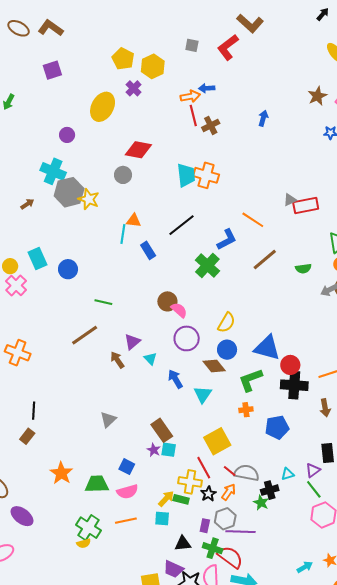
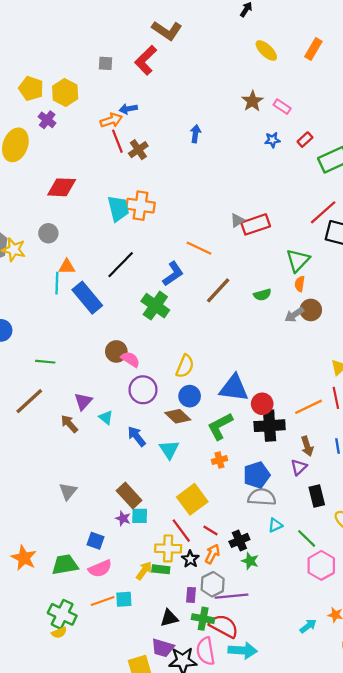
gray circle: (123, 175) -> (48, 233), moved
blue rectangle: (148, 250) -> (87, 298), size x1.6
purple triangle: (313, 470) -> (299, 467), moved
gray semicircle: (247, 473) -> (262, 497), moved
black cross: (270, 490) -> (239, 540), moved
cyan square: (162, 518) -> (124, 599), moved

